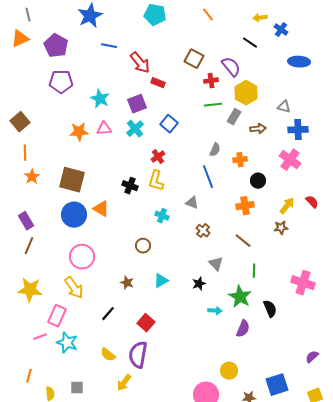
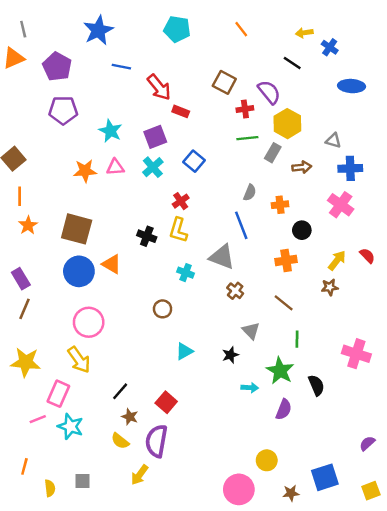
gray triangle: (192, 203) -> (222, 257), size x1.6
brown star: (127, 283) -> (130, 417), moved

